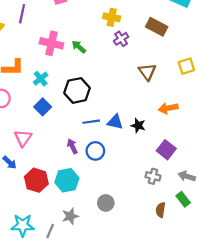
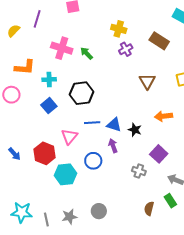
cyan cross: (41, 79) -> (49, 80), turned 32
pink triangle: (23, 138) -> (69, 137), moved
purple arrow: (72, 146) -> (113, 146), moved
blue circle: (95, 151) -> (93, 161), moved
gray cross: (153, 176) -> (139, 171), moved
red hexagon: (36, 180) -> (45, 153), moved
gray circle: (106, 203) -> (99, 211), moved
gray star: (70, 216) -> (69, 217), moved
gray line: (50, 231) -> (46, 220), turned -40

